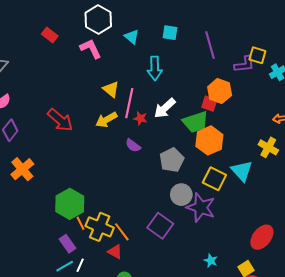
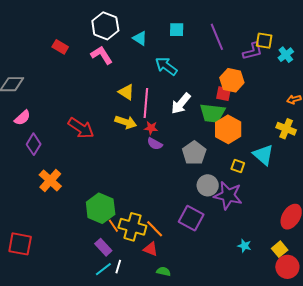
cyan arrow: (155, 68) -> (166, 66), turned 135
red star: (140, 118) -> (151, 128), moved
yellow arrow: (106, 120) -> (126, 122), turned -125
green trapezoid: (195, 122) -> (212, 113), turned 32
yellow square: (214, 179) -> (238, 166), size x0.6

